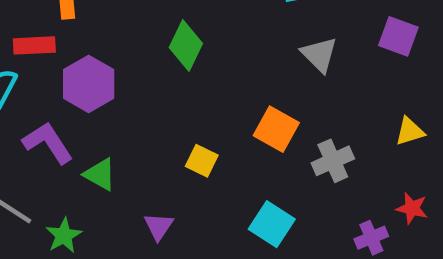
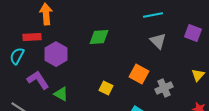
green diamond: (186, 45) -> (99, 37), turned 60
yellow triangle: (410, 131) -> (198, 75), turned -32

